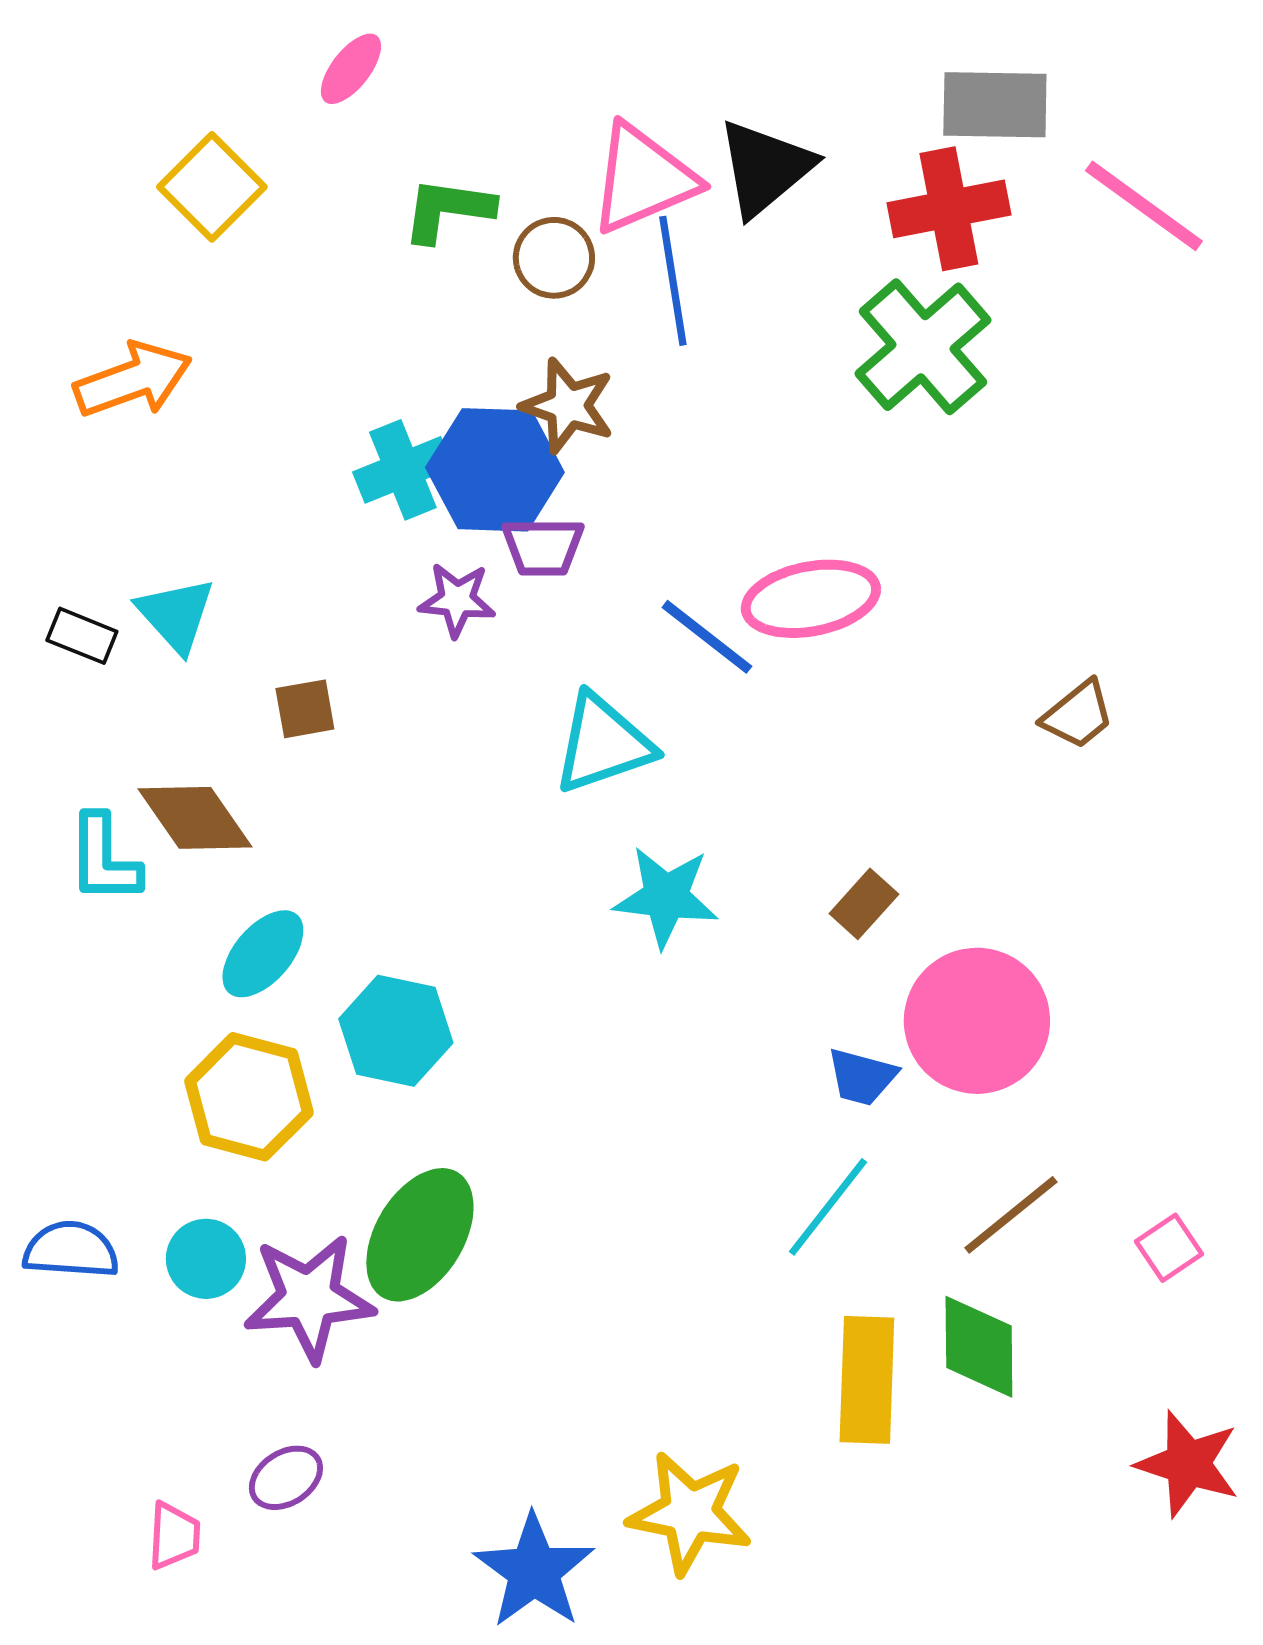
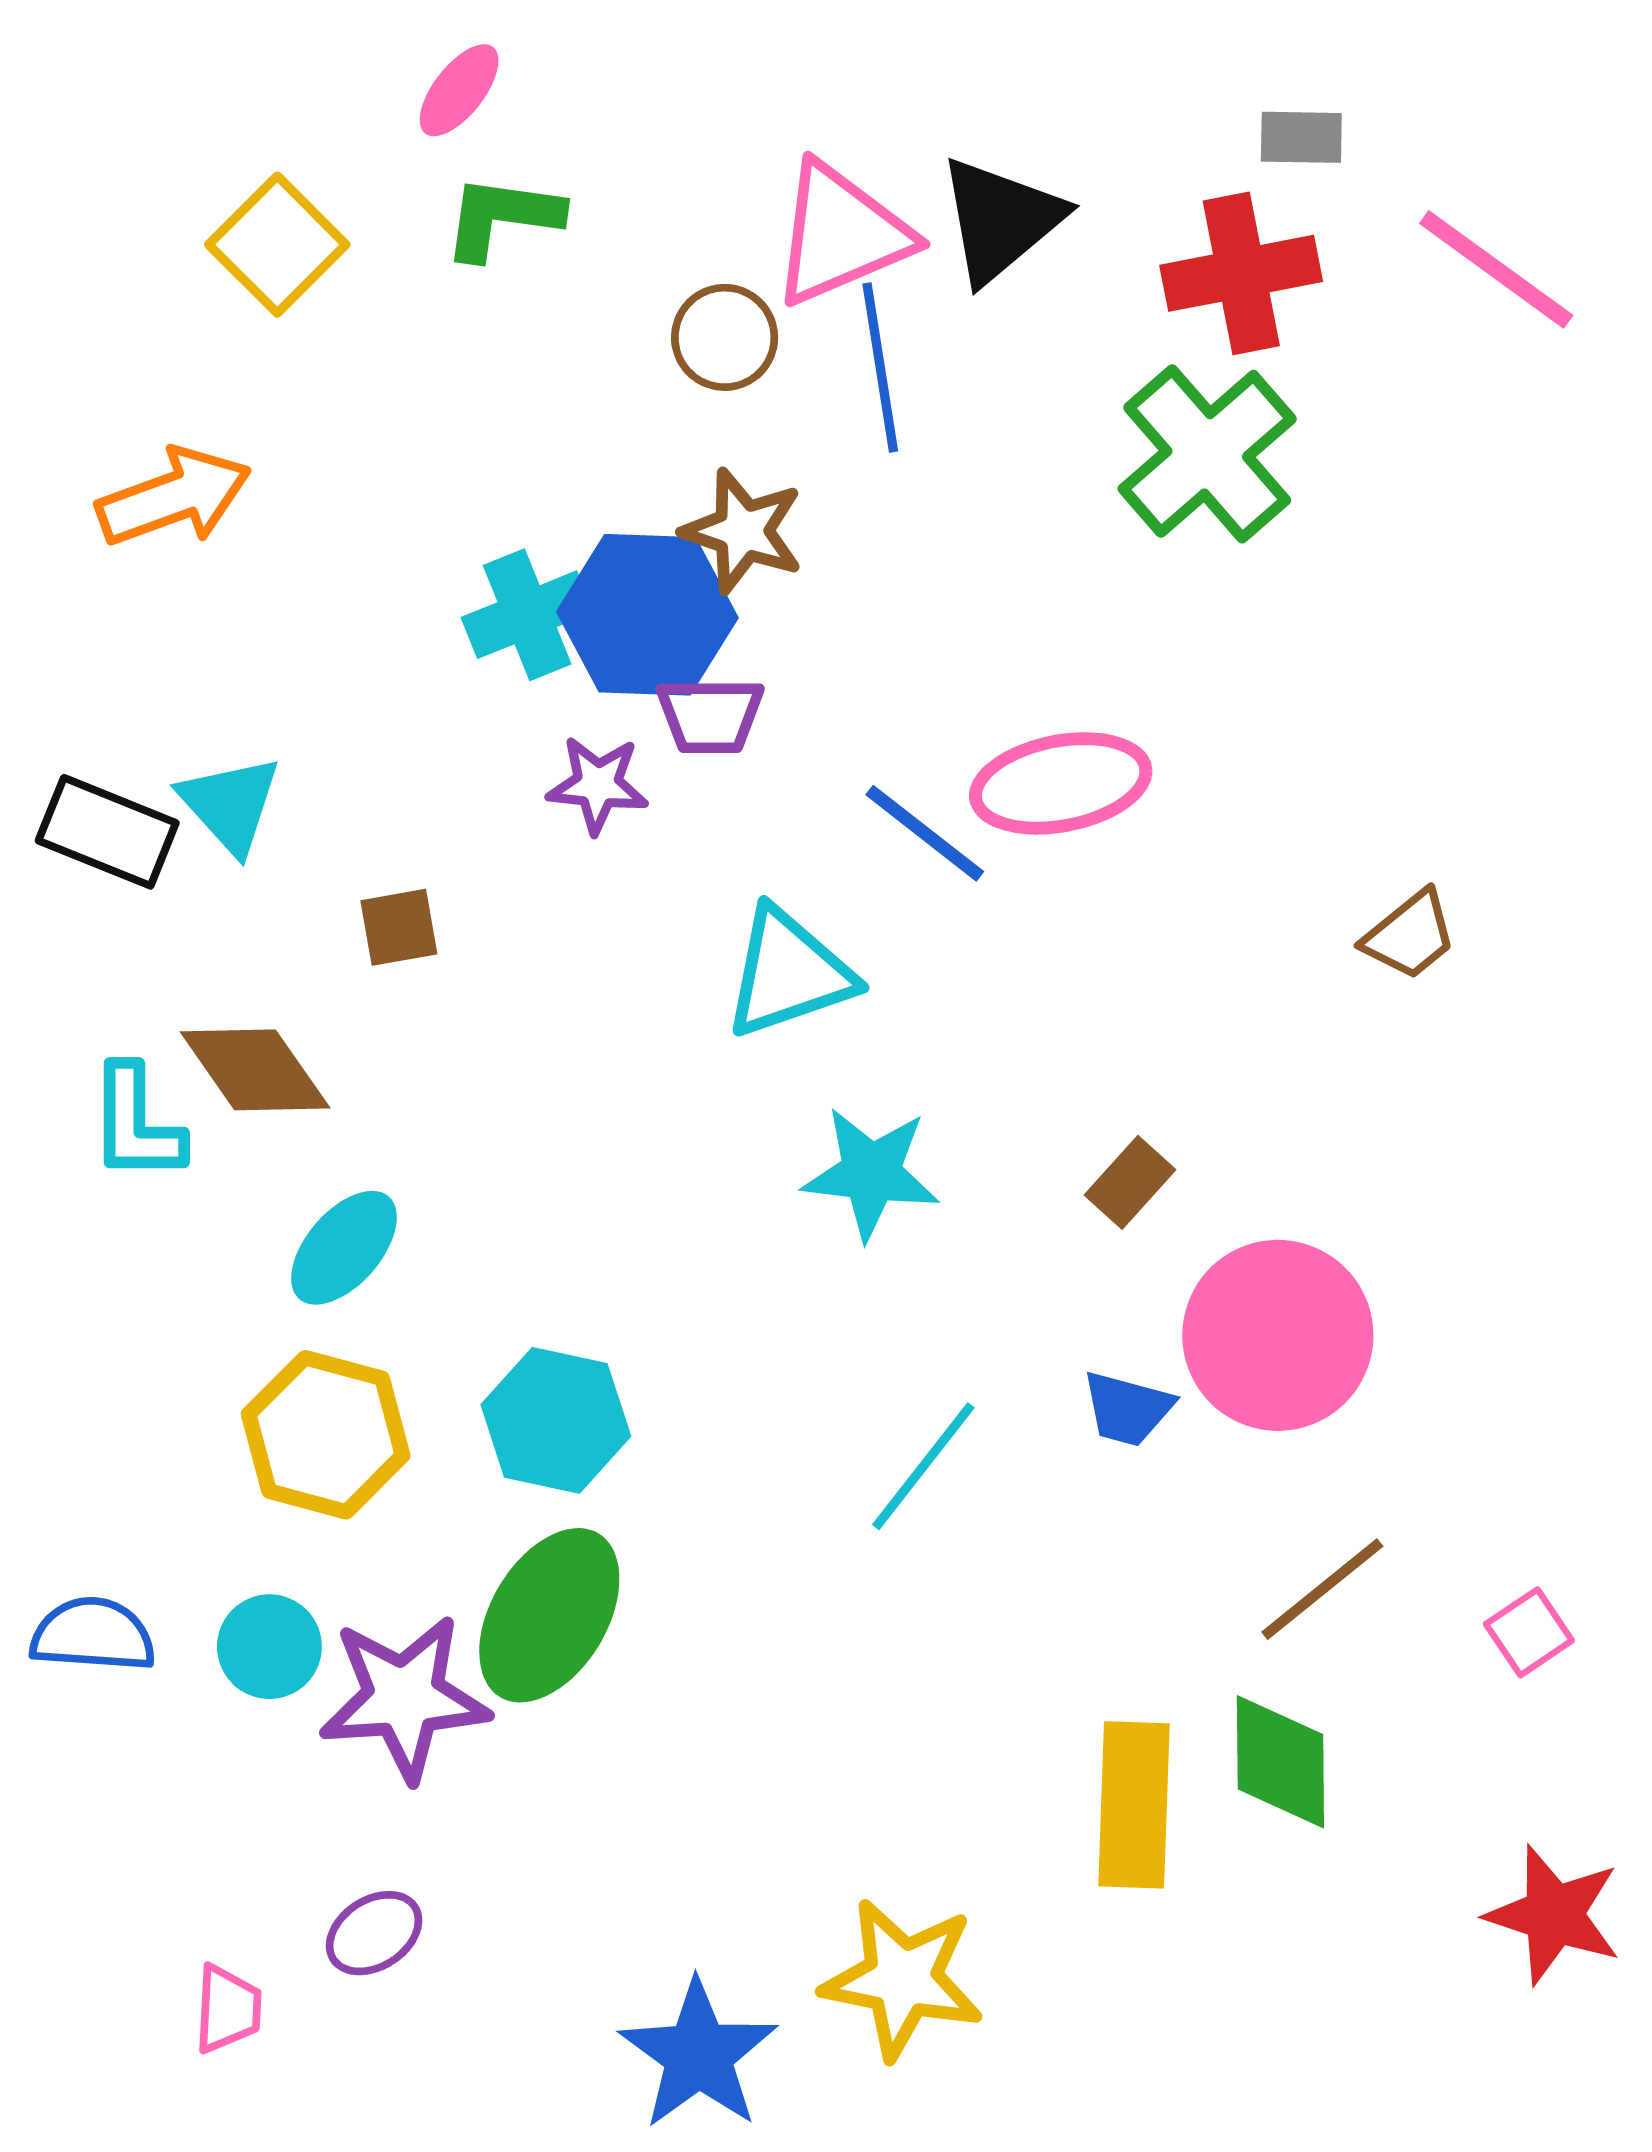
gray rectangle: (995, 105) -> (1301, 137), size x0.6
green L-shape: (448, 210) -> (502, 217), moved
black rectangle: (82, 636) -> (107, 832), size x1.5
cyan hexagon: (396, 1031) -> (556, 1420), moved
cyan line: (828, 1207) -> (923, 1466), moved

